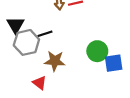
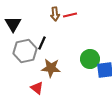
black triangle: (16, 25) -> (13, 24), moved
black line: (45, 34) -> (42, 43), turned -48

